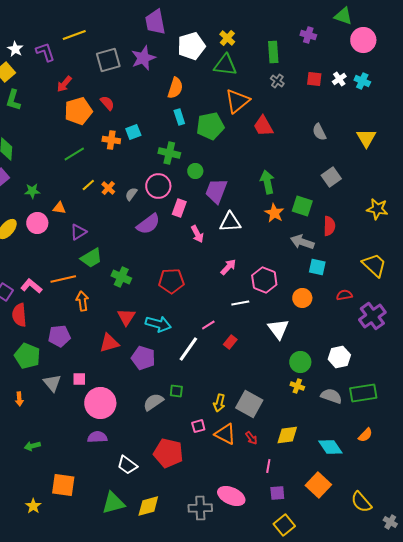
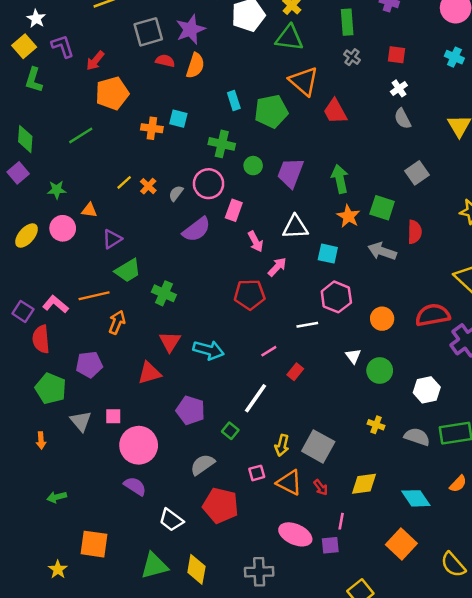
purple L-shape: (45, 52) -> (63, 46), moved
white cross: (339, 79) -> (399, 88), moved
orange semicircle: (175, 88) -> (195, 66), moved
orange triangle: (237, 101) -> (304, 81), turned -40
red semicircle: (107, 103) -> (165, 61), moved, turned -35
cyan square: (133, 132) -> (178, 119), turned 35
green line: (74, 154) -> (81, 135), moved
purple trapezoid: (216, 191) -> (290, 173), moved
pink arrow: (228, 267) -> (277, 267), moved
cyan square: (317, 267) -> (328, 254), moved
red pentagon: (171, 281) -> (249, 295), moved
red semicircle: (344, 295) -> (433, 315), size x1.8
orange arrow: (82, 301) -> (117, 322), turned 30
white triangle: (278, 329) -> (353, 356), size x0.6
white line: (188, 349) -> (256, 398), moved
purple pentagon: (143, 358) -> (190, 410), moved
green circle: (300, 362) -> (380, 370), moved
green square: (176, 391) -> (230, 431), turned 32
gray semicircle: (153, 402) -> (202, 465), moved
purple semicircle: (97, 437) -> (135, 486), turned 36
purple square: (277, 493) -> (330, 545), moved
pink ellipse: (231, 496) -> (295, 534), moved
yellow diamond: (148, 506) -> (196, 569), turned -65

